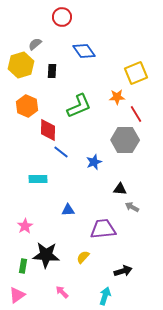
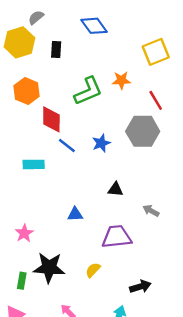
orange star: (117, 97) -> (121, 80), moved
blue star: (94, 162) -> (101, 143), moved
cyan rectangle: (38, 179) -> (34, 164), moved
black triangle: (120, 189) -> (115, 189), moved

